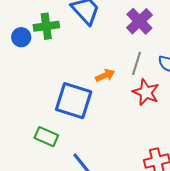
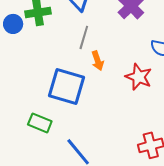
gray line: (136, 63) -> (84, 37), moved
orange arrow: (105, 75) -> (98, 61), turned 96

